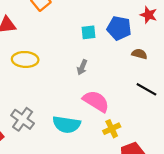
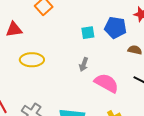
pink semicircle: (96, 101) -> (106, 83), moved

